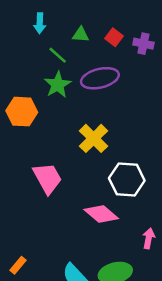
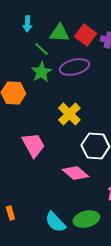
green triangle: (81, 35) -> (59, 33), size x1.5
red square: (114, 37) -> (85, 35), size x1.5
orange rectangle: (18, 265) -> (10, 213), turned -56

